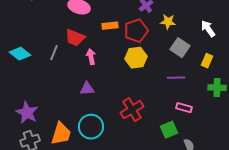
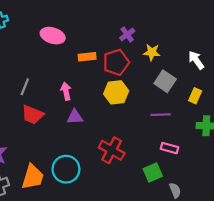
red trapezoid: (75, 38) -> (33, 115), moved
purple triangle: (87, 89) -> (75, 117), moved
red cross: (132, 110) -> (112, 150), turned -30

